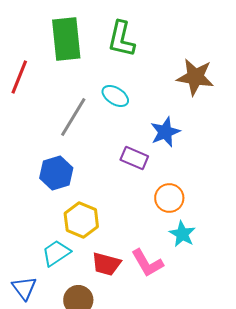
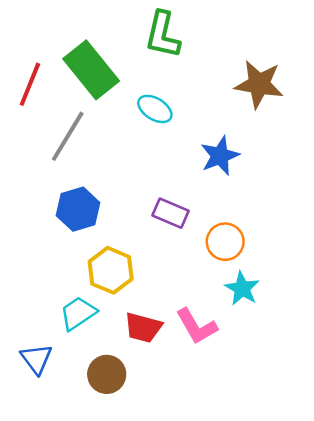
green rectangle: (66, 39) -> (91, 70), moved, turned -33
gray line: (73, 117) -> (68, 136), moved
purple rectangle: (134, 158) -> (170, 213), moved

